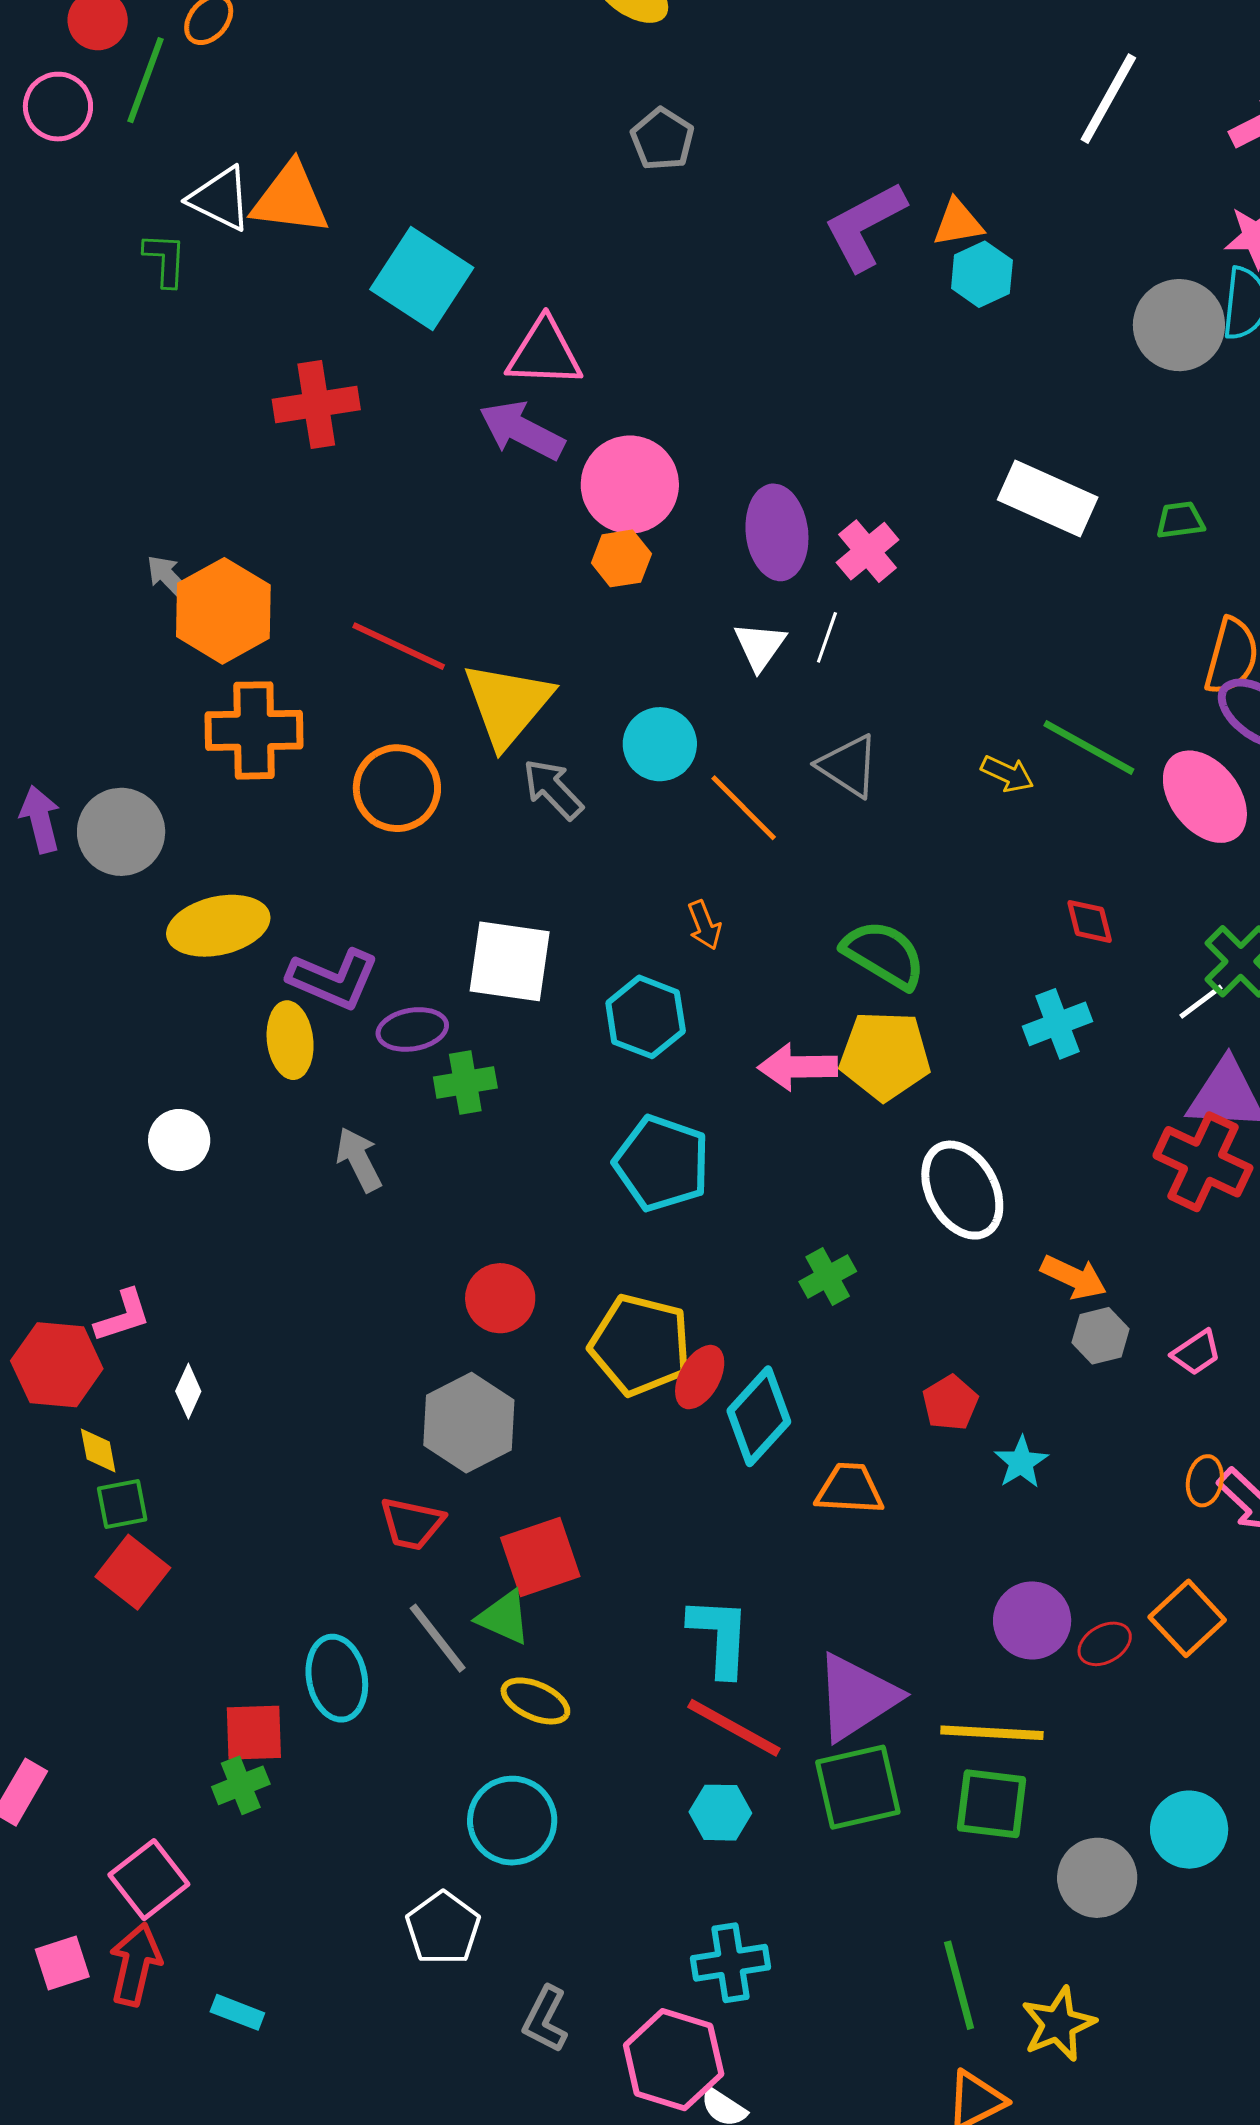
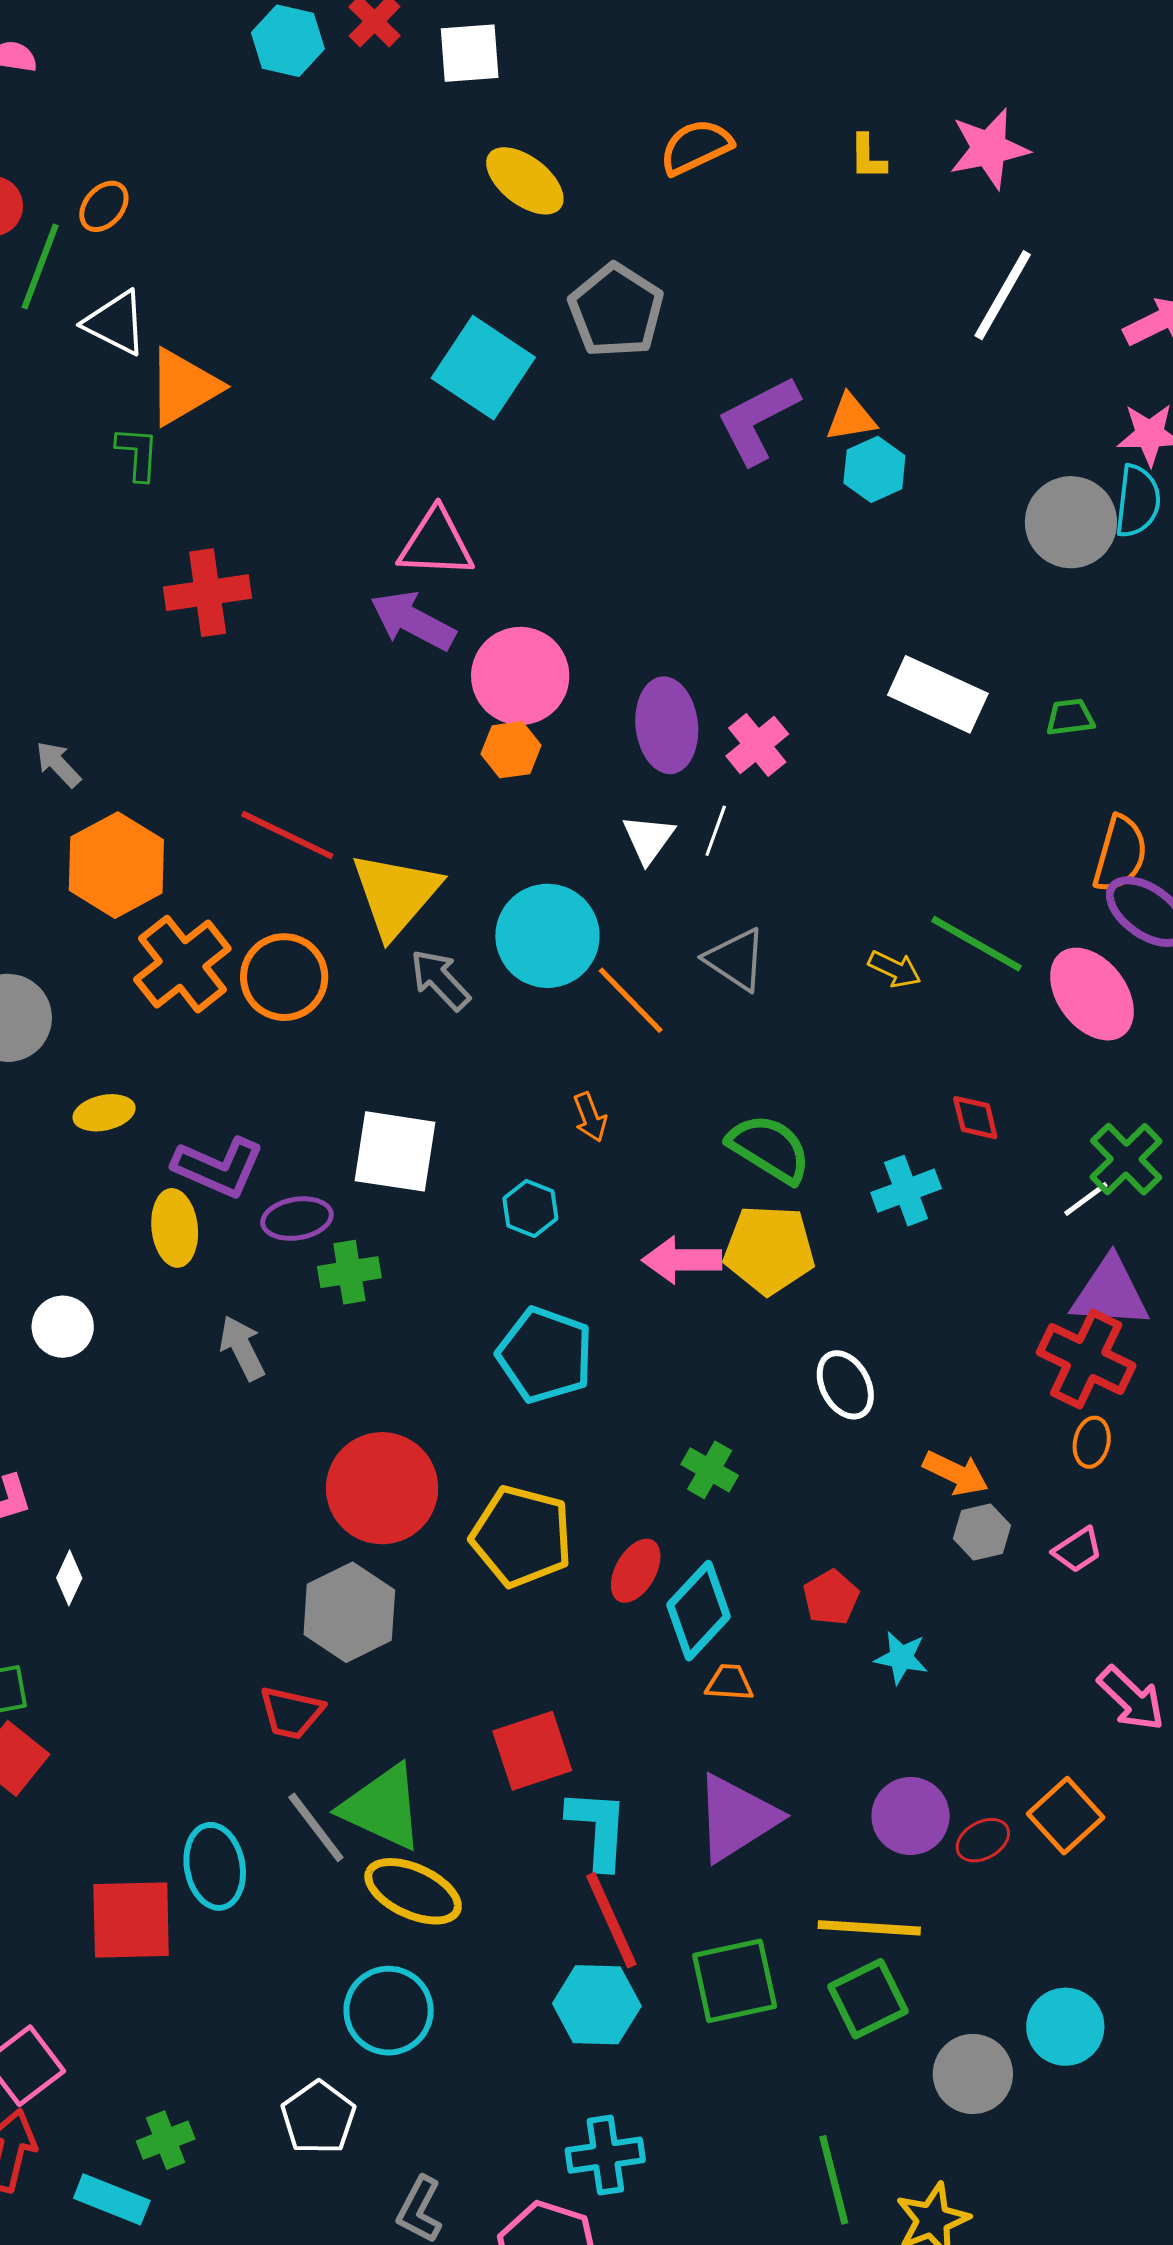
gray pentagon: (662, 139) -> (616, 311), moved, size x1.5
white triangle: (220, 199) -> (115, 323), moved
orange triangle: (290, 199) -> (184, 387), turned -38
green L-shape: (165, 260) -> (138, 453), moved
cyan square: (422, 279) -> (483, 368), moved
orange hexagon: (223, 611) -> (116, 865), moved
orange cross: (254, 730) -> (182, 964), moved, turned -38
cyan circle: (660, 744) -> (547, 936), size x1.4
yellow ellipse: (218, 926) -> (104, 1113), size x0.6
cyan hexagon: (646, 1017) -> (530, 1208), size x0.7
cyan cross: (1058, 1024) -> (906, 1191), moved
white ellipse: (962, 1190) -> (845, 1385), size x0.7
green cross: (828, 1276) -> (710, 1470), turned -32
red circle: (500, 1298) -> (382, 1488), size x1.6
red ellipse: (700, 1377) -> (636, 1571), moved
cyan diamond: (759, 1416) -> (699, 1611), moved
cyan star: (1021, 1462) -> (901, 1658), turned -30
orange ellipse: (1205, 1481) -> (1092, 1442), moved
orange trapezoid: (850, 1489) -> (729, 1683), size x0.7
red square: (540, 1557) -> (532, 1751), moved
green triangle: (504, 1617) -> (383, 1807), size x1.6
purple triangle: (857, 1697) -> (736, 1818), moved
yellow ellipse: (535, 1701) -> (413, 1891), size x1.4
red line: (734, 1728) -> (611, 1920), turned 36
red square: (254, 1733) -> (131, 1920), size x1.4
green cross: (241, 1785) -> (166, 2140), moved
green square: (992, 1804) -> (868, 1999), turned -34
cyan hexagon: (720, 1813) -> (597, 2005), size x1.4
cyan rectangle: (237, 2012) -> (112, 2199), size x1.4

